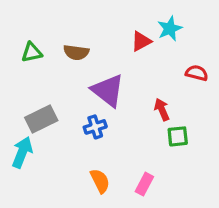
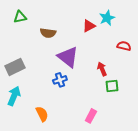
green triangle: (32, 52) -> (20, 17), moved
gray rectangle: (41, 119) -> (15, 67), moved
orange semicircle: (100, 181) -> (42, 114), moved

